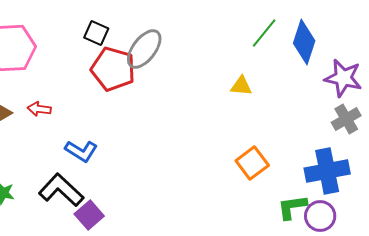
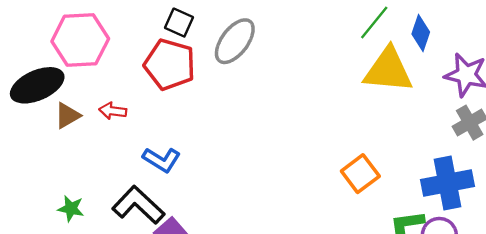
blue diamond: (304, 42) -> (421, 33), size x0.7
red pentagon: (113, 69) -> (170, 64), moved
yellow triangle: (241, 86) -> (388, 70), moved, size x2.0

